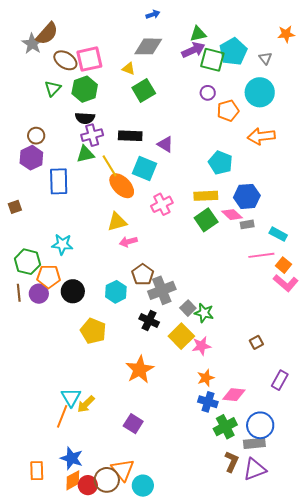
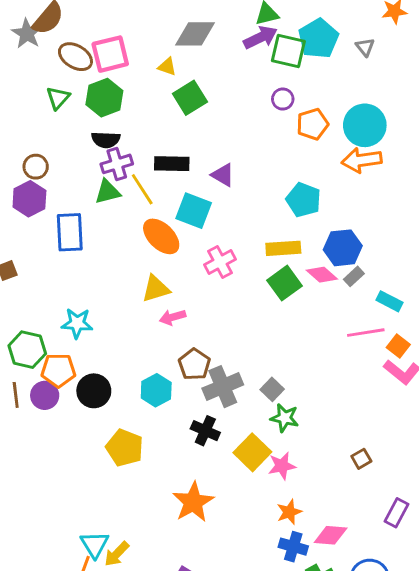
cyan circle: (260, 92) -> (365, 125), moved
yellow line: (109, 166) -> (142, 189), moved
gray rectangle: (247, 224) -> (354, 276), moved, turned -32
gray square: (188, 308) -> (272, 389), moved

